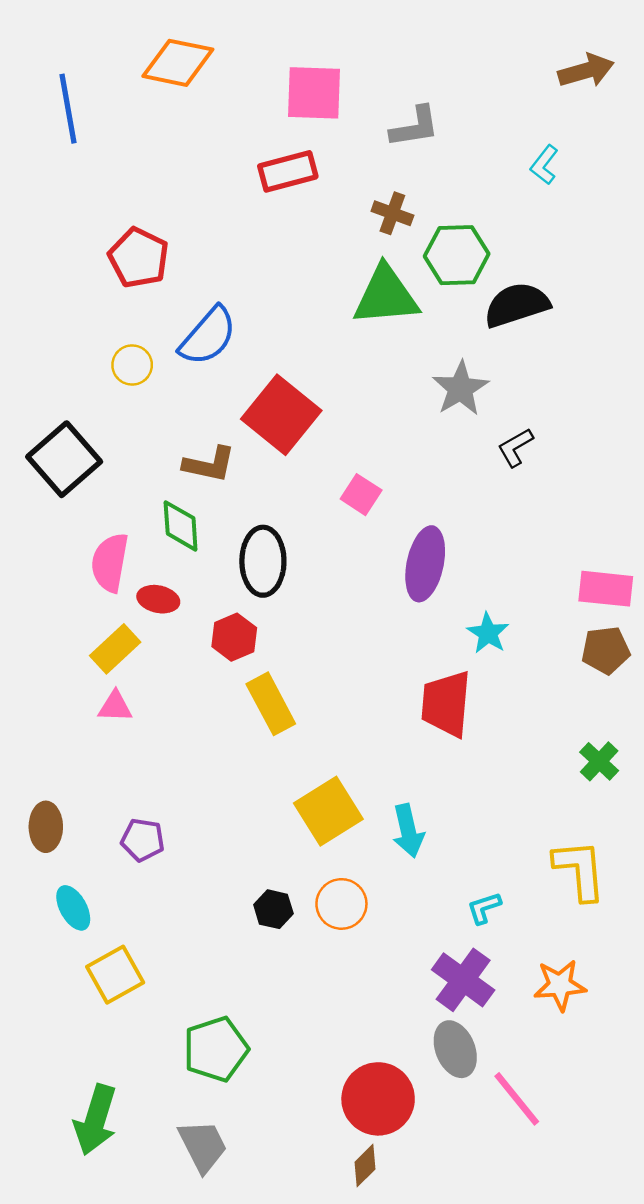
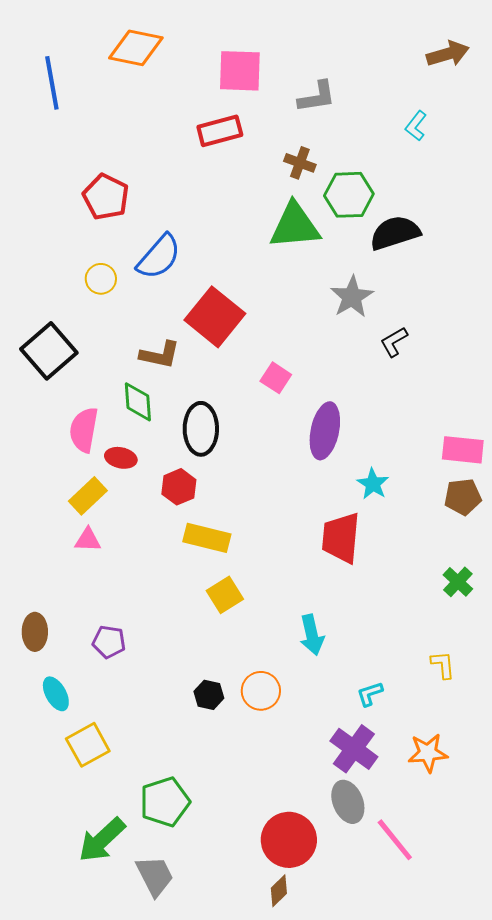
yellow rectangle: (271, 704) -> (207, 538), turned -48
yellow square: (328, 811) -> (225, 595), moved, size x0.7
yellow L-shape: (580, 870) -> (443, 665), size x0.6
green arrow: (95, 1120) -> (102, 840), moved, turned 30

